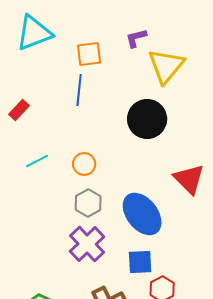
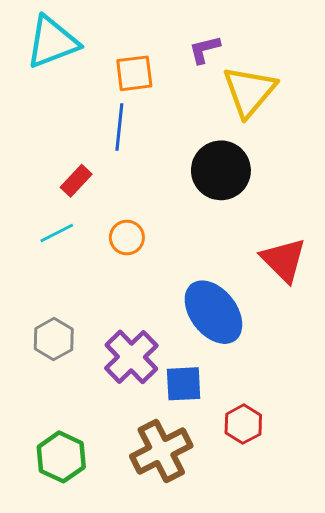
red rectangle: (19, 110) -> (76, 181), moved
gray hexagon: (88, 203) -> (54, 339), moved
blue square: (140, 262) -> (184, 384), moved

